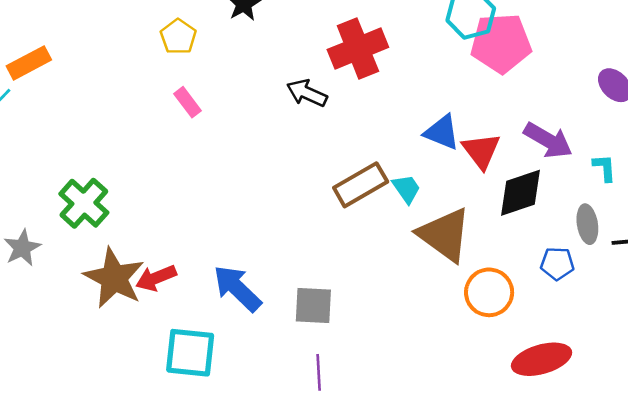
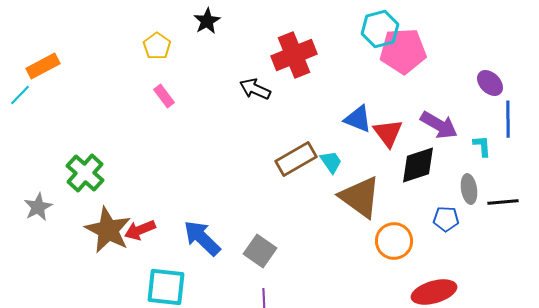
gray square: (313, 305) -> (260, 251), turned 32

